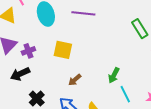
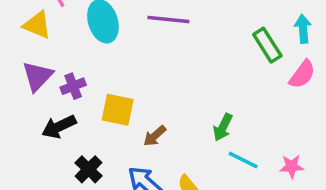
yellow square: (63, 50) -> (118, 110), moved
cyan line: (125, 94) -> (243, 160), turned -36

